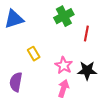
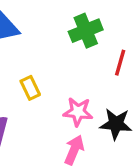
pink star: (64, 65) -> (78, 112), turned -30

